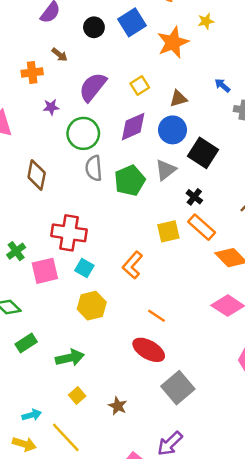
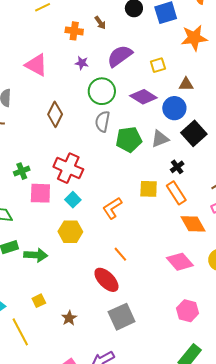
purple diamond: (133, 127) -> (143, 97), turned 40
green arrow: (70, 358) -> (36, 255), moved

